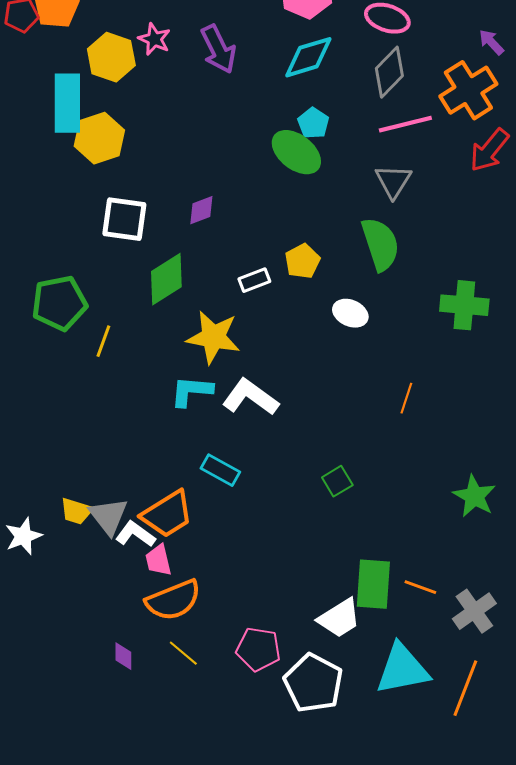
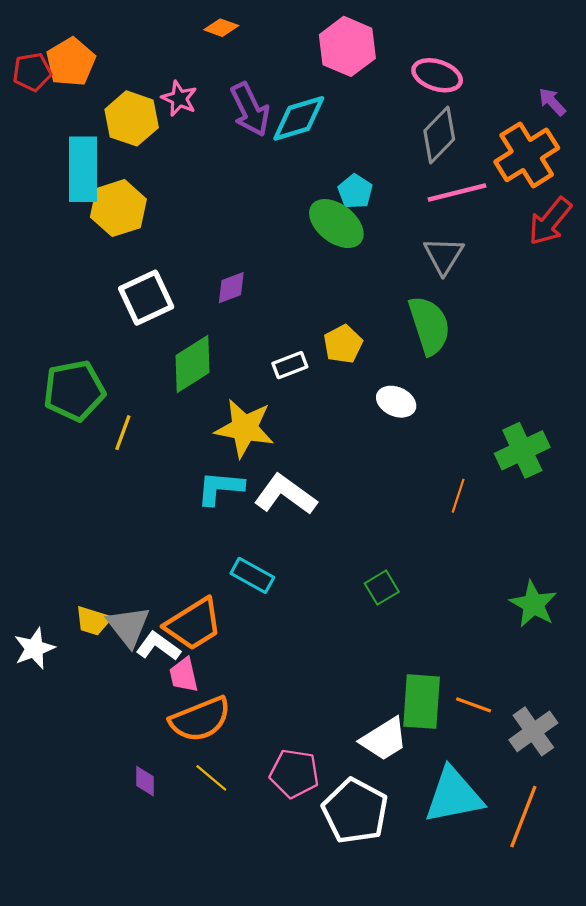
cyan diamond: (308, 57) -> (299, 118), moved
white square: (124, 219) -> (146, 298), turned -33
green cross: (464, 305) -> (522, 450), moved, turned -30

